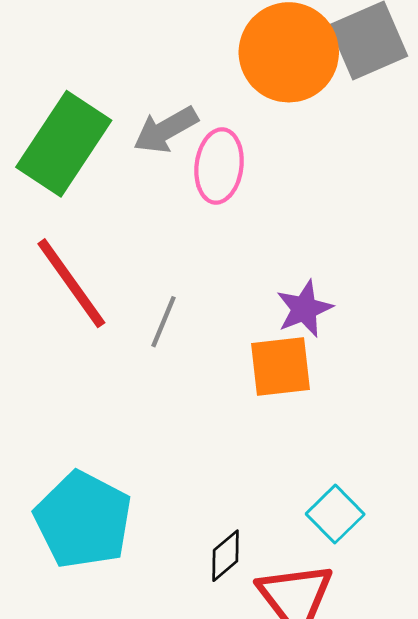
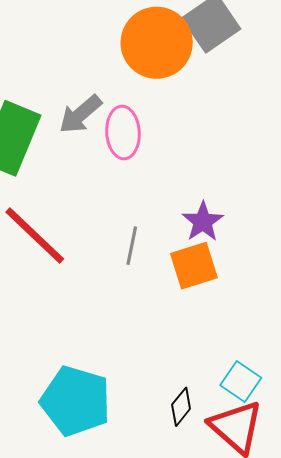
gray line: (163, 322) -> (132, 246), moved
cyan square: (335, 514) -> (241, 382), moved

